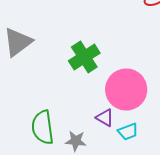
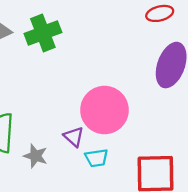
green cross: (84, 57) -> (43, 33), moved

